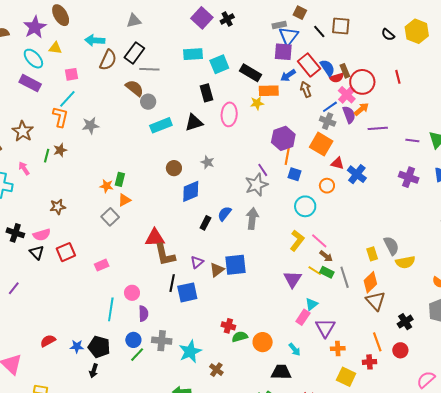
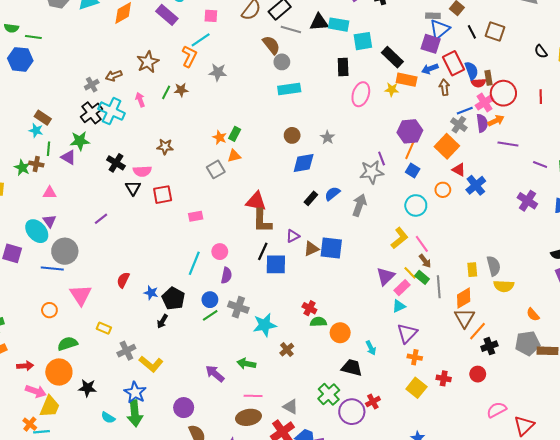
black triangle: (194, 123) -> (319, 22), moved
pink rectangle: (303, 317) -> (402, 288), moved
red semicircle: (48, 341) -> (123, 280), turned -49
orange line: (377, 342) -> (478, 331), moved, turned 48

